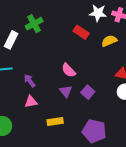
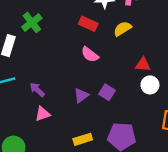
pink semicircle: (69, 70) -> (90, 54), moved
purple triangle: (66, 91) -> (81, 95), turned 40
yellow rectangle: (55, 121) -> (83, 139), moved

